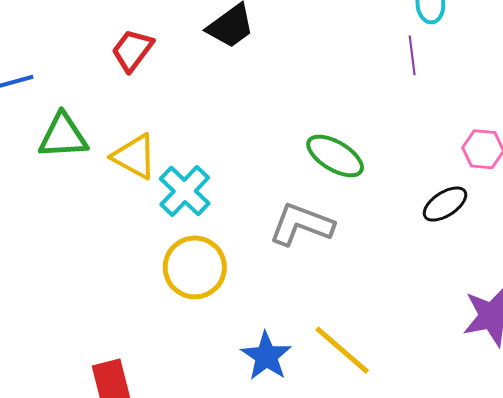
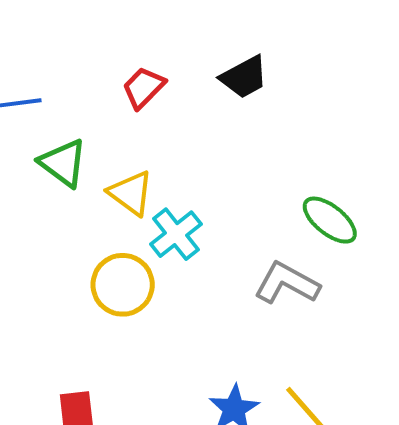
green triangle: (63, 136) -> (63, 163), turned 32
yellow circle: (195, 267) -> (123, 285), moved

